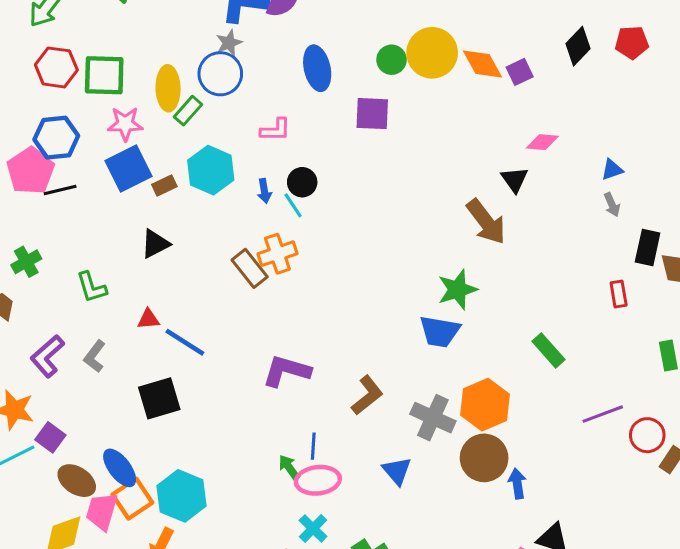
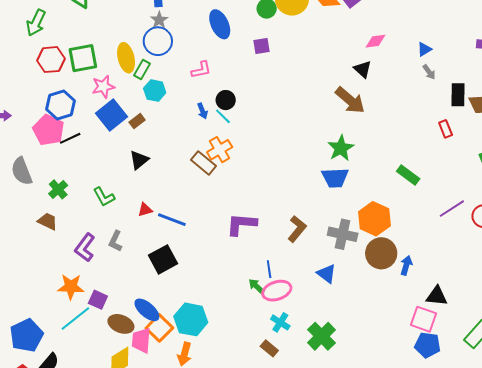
purple square: (372, 114) -> (262, 46), size x0.7
cyan hexagon: (211, 170) -> (155, 91), moved, size x0.7
blue arrow: (517, 484) -> (406, 265), turned 36

